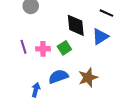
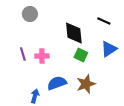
blue triangle: (100, 37) -> (109, 49), moved
green square: (64, 48) -> (81, 55), moved, turned -32

